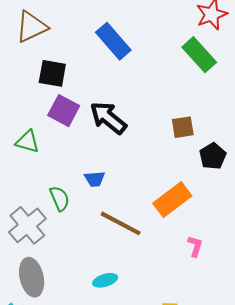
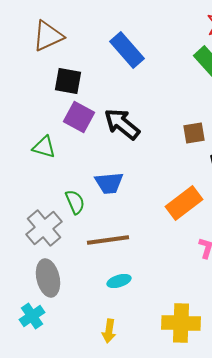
blue trapezoid: (95, 179) -> (109, 183), size x1.4
brown line: (121, 223) -> (108, 240), moved, turned -36

